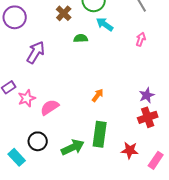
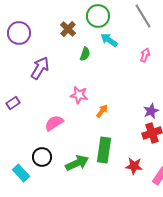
green semicircle: (81, 38) -> (85, 54), turned 112
pink star: (27, 98) -> (79, 95), moved, turned 30

